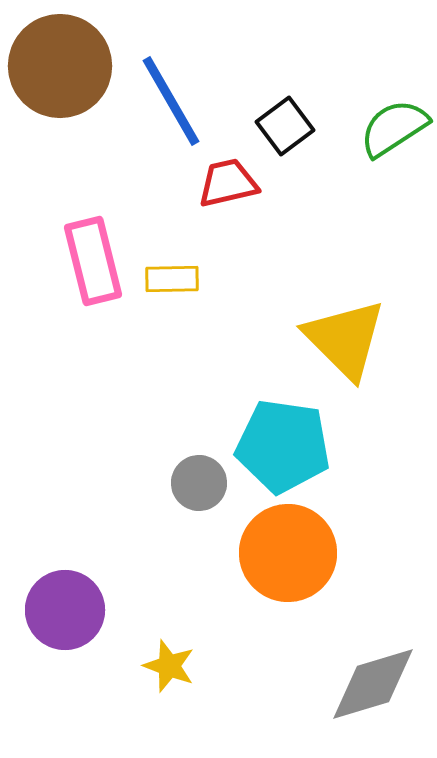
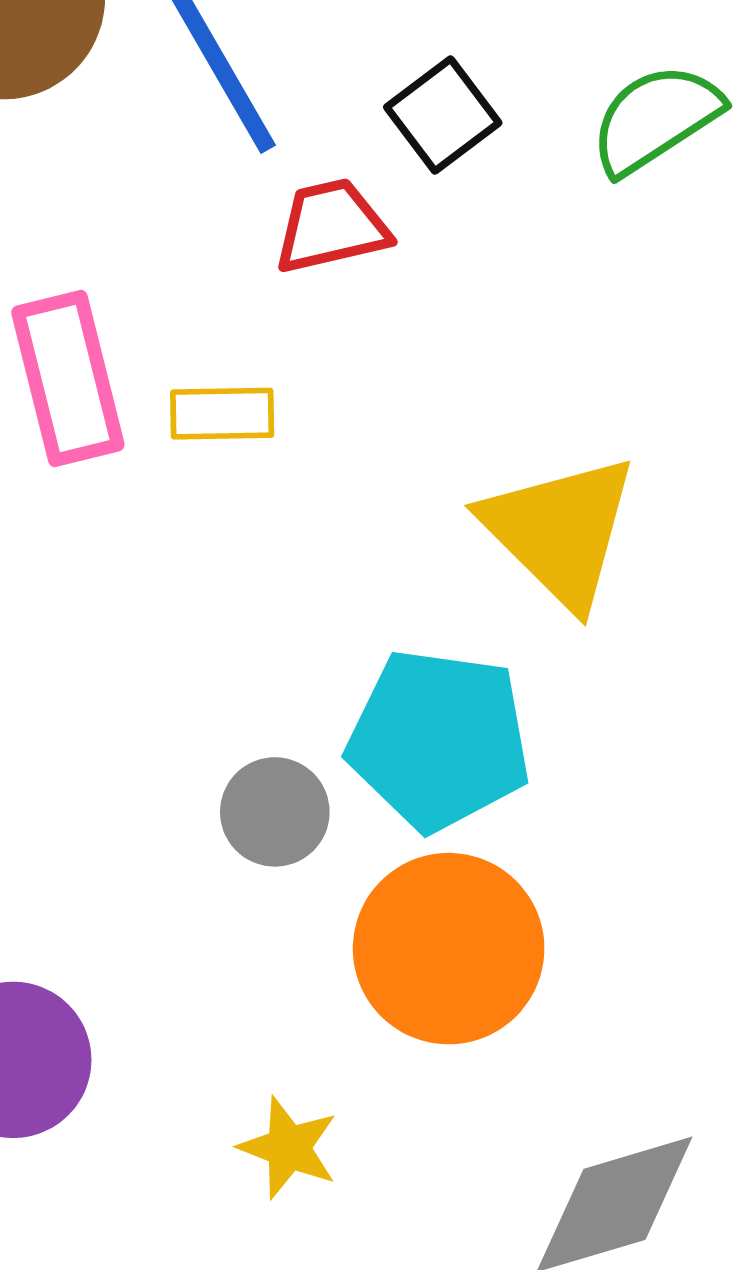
yellow star: (169, 666) -> (288, 1148), moved

